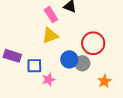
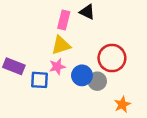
pink rectangle: (51, 15) -> (64, 20), turned 42
pink star: (48, 80) -> (57, 67), moved

